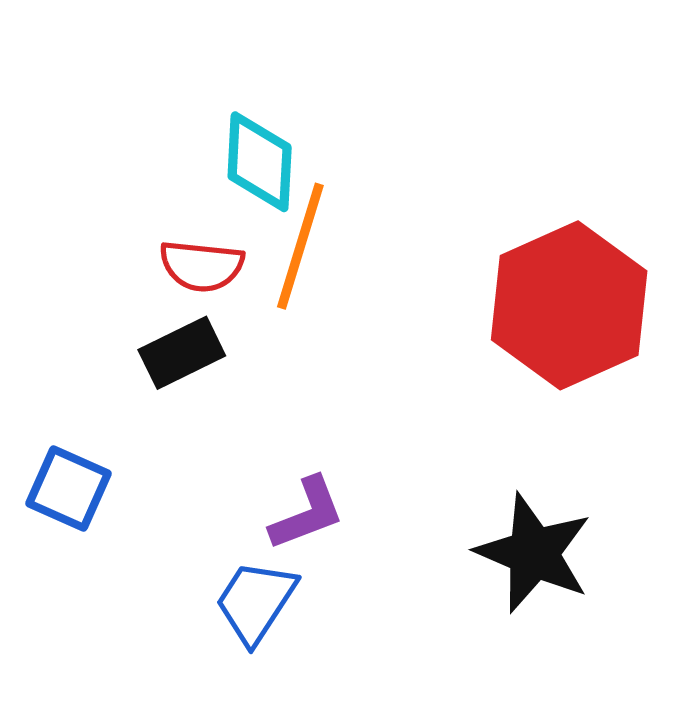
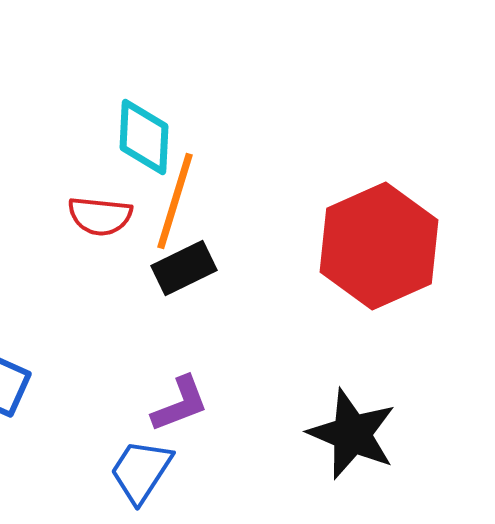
black rectangle: (182, 353) -> (184, 268), moved

